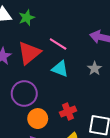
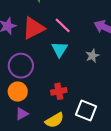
cyan triangle: (60, 69) -> (60, 49), turned 30
orange circle: (38, 119) -> (18, 92), moved

